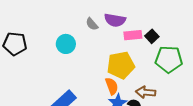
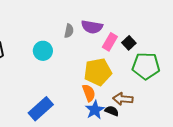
gray semicircle: (92, 24) -> (69, 31), turned -128
pink rectangle: (133, 35) -> (110, 42), turned -54

